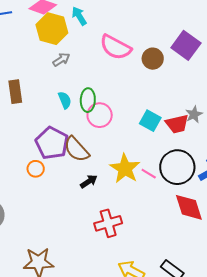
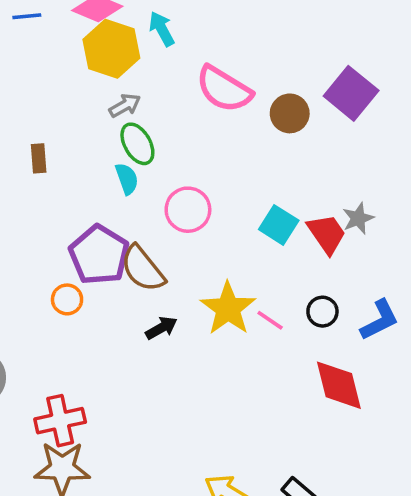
brown rectangle: (15, 92) -> (39, 158), size x0.7
green ellipse: (88, 100) -> (137, 144), moved, turned -35
red trapezoid: (177, 124) -> (327, 234), turned -115
black circle: (177, 167) -> (322, 312), size x0.5
red cross: (108, 223) -> (60, 421), moved

